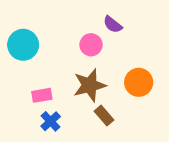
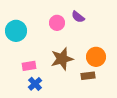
pink circle: (91, 45) -> (57, 23), moved
brown rectangle: (104, 116) -> (88, 76), moved, turned -56

